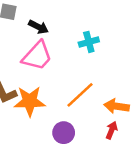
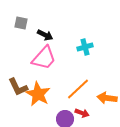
orange star: (30, 101) -> (38, 94), turned 30
red arrow: (111, 130) -> (82, 113), moved, turned 88

